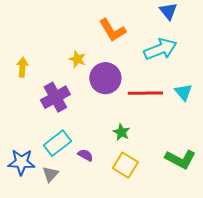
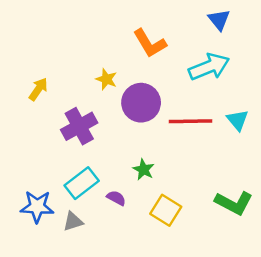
yellow arrow: (22, 67) -> (38, 89), turned 30
green star: (121, 132) -> (144, 170), moved
gray triangle: (50, 174) -> (73, 221), turned 30

